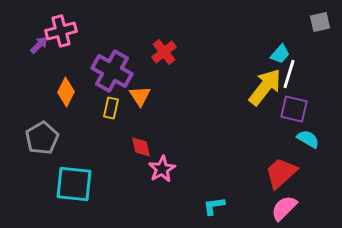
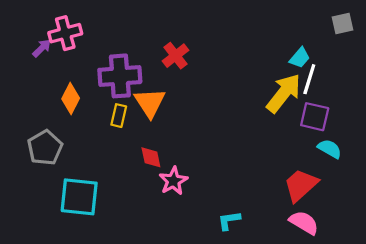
purple cross: (112, 71) -> (120, 76), turned -33
orange triangle: (140, 96) -> (150, 103), size x1.4
pink semicircle: (284, 208) -> (304, 223), turned 76

